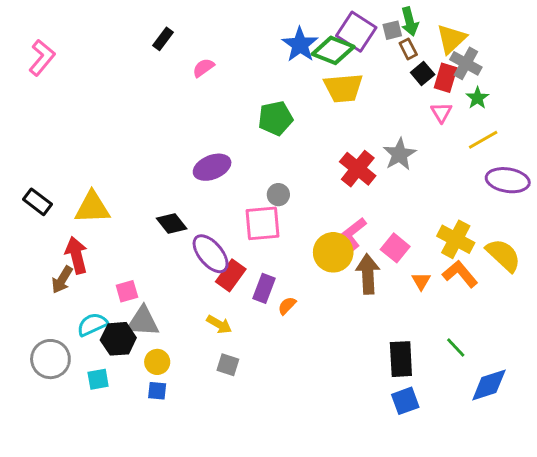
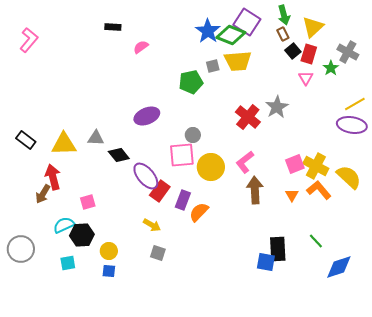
gray square: (392, 30) -> (213, 66), moved
black rectangle: (163, 39) -> (113, 27), turned 56
gray cross: (466, 63) -> (348, 52), moved
yellow line: (483, 140) -> (355, 104), moved
pink square: (395, 248) -> (295, 164), moved, turned 30
yellow circle: (333, 252) -> (211, 167), moved
orange semicircle: (287, 306) -> (199, 212), size x1.5
gray triangle: (143, 322) -> (96, 138), moved, size x0.7
gray circle: (50, 359) -> (21, 249), moved
blue square: (405, 401) -> (266, 262), moved, turned 30

